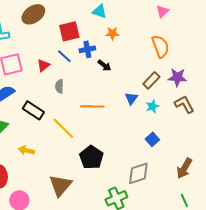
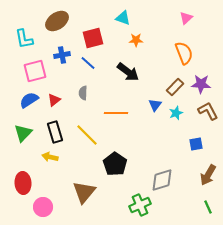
blue cross: (87, 49) -> (62, 55), moved
red triangle: (43, 65) -> (54, 100), moved
black arrow: (104, 65) -> (128, 72), size x1.6
black rectangle: (33, 110) -> (55, 132), moved, turned 40
blue square: (152, 139) -> (196, 144), moved, turned 32

